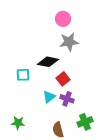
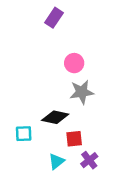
red square: (63, 79) -> (74, 139), turned 32
purple cross: (67, 99) -> (89, 160), moved, turned 32

